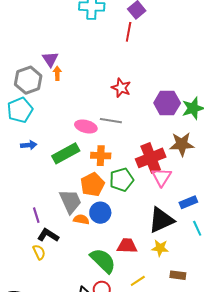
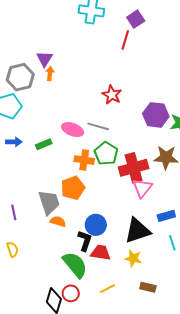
green rectangle: (66, 153) -> (44, 144), moved, size x0.6
green pentagon: (122, 180) -> (106, 154), moved, turned -30
blue circle: (100, 213) -> (96, 225), moved
black L-shape: (48, 235) -> (85, 241), moved, turned 70

